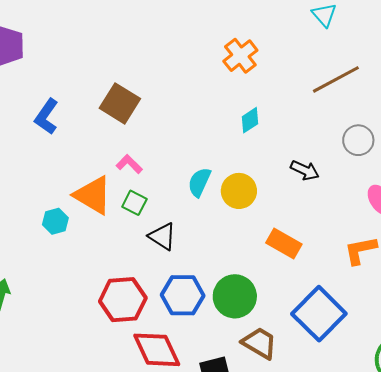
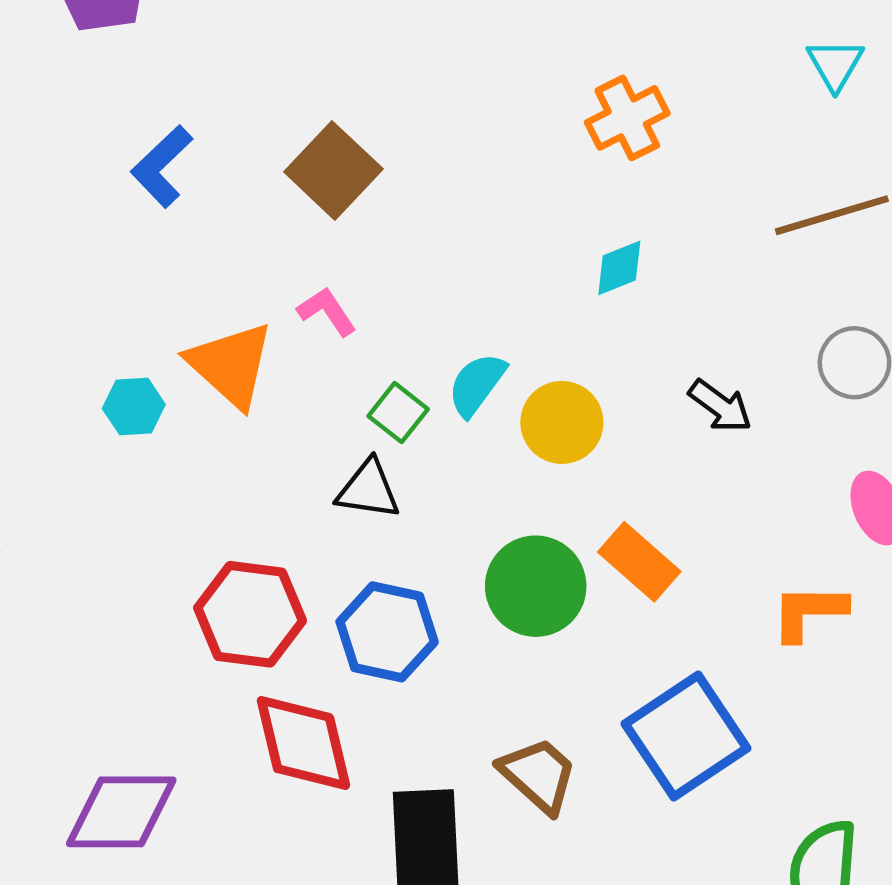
green square: (134, 203) -> (398, 413), moved
black triangle: (162, 236) -> (368, 490), turned -36
green circle: (235, 296) -> (536, 586), moved

